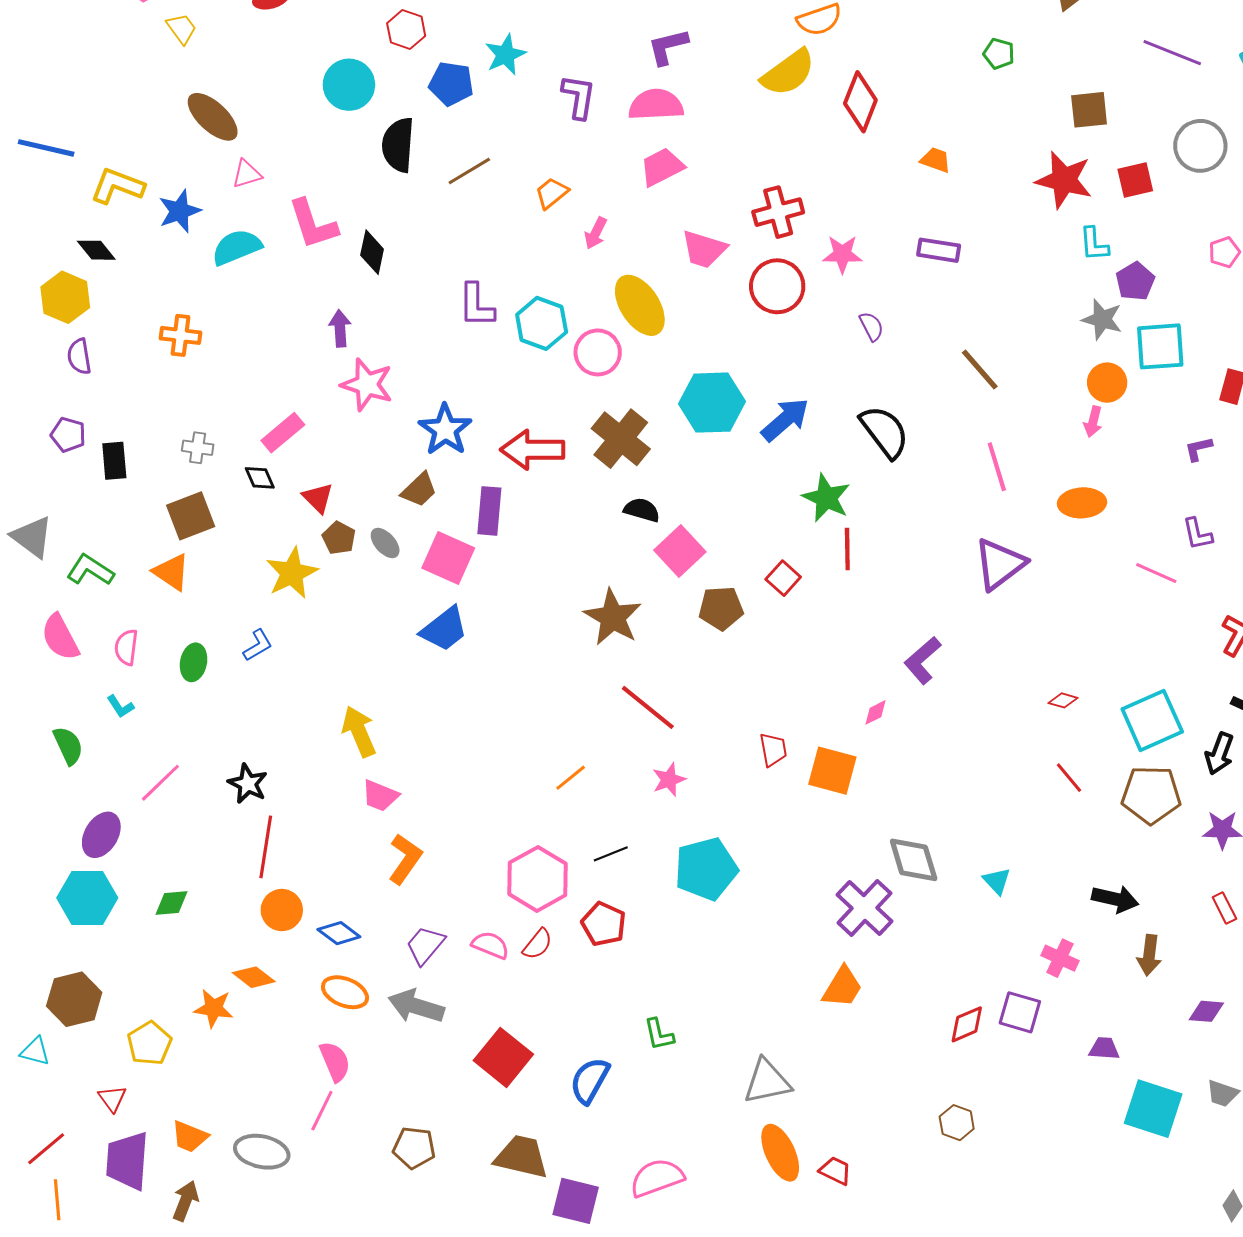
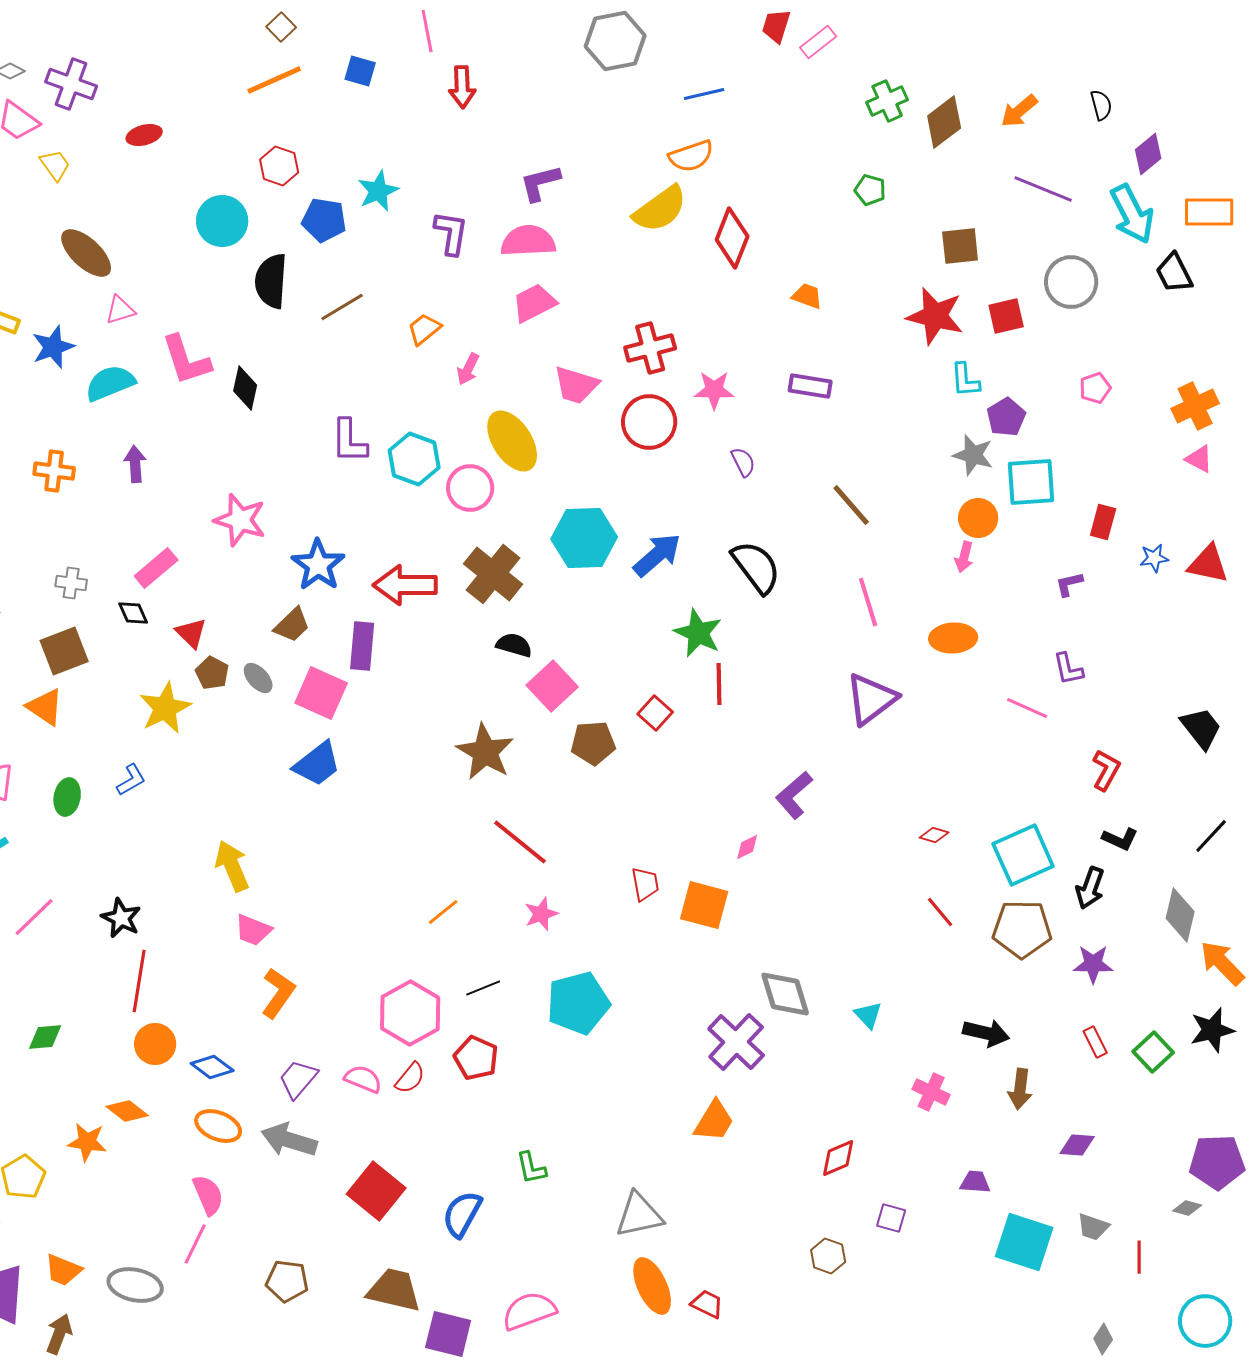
purple arrow: (340, 328) -> (135, 464), moved
purple square: (1020, 1012) -> (891, 1218), moved, size x0.7

